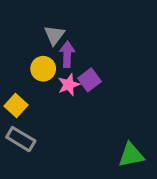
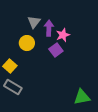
purple arrow: (67, 54) -> (49, 28), moved
pink star: (69, 85) -> (63, 35), moved

